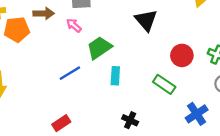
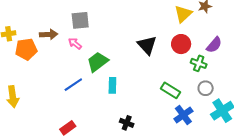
black triangle: (146, 20) -> (147, 45), moved
red circle: (182, 55) -> (181, 44), moved
green rectangle: (164, 84) -> (171, 90), moved

